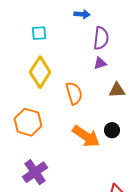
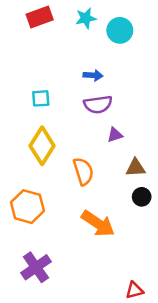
purple semicircle: (101, 38) -> (98, 104), moved, turned 75
black circle: (112, 130) -> (142, 197), moved

